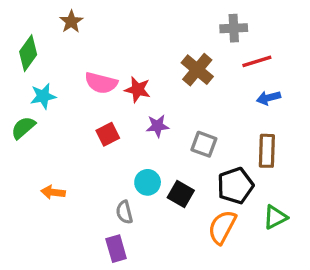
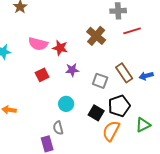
blue arrow: (269, 98) -> (146, 76), moved
brown rectangle: (267, 151) -> (124, 73), moved, turned -36
black square: (181, 194) -> (96, 113), moved
gray semicircle: (124, 212) -> (58, 128), moved

